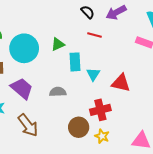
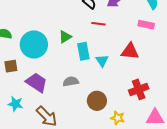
red triangle: (121, 83) -> (130, 51), moved
red cross: (100, 110) -> (139, 89), moved
brown circle: (79, 127) -> (97, 101), moved

